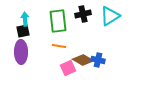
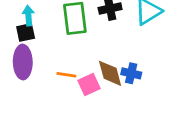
orange line: (59, 46) -> (66, 75), moved
brown diamond: (83, 60) -> (110, 73), turned 45

